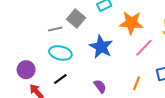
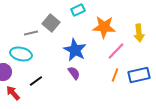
cyan ellipse: (60, 53) -> (21, 54), moved
orange line: (137, 83) -> (115, 75), moved
purple semicircle: (100, 86) -> (74, 73), moved

